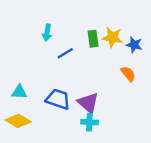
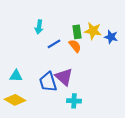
orange semicircle: (128, 74) -> (75, 46), moved
blue trapezoid: (58, 99) -> (48, 82), turned -125
purple triangle: (88, 103) -> (64, 77), moved

